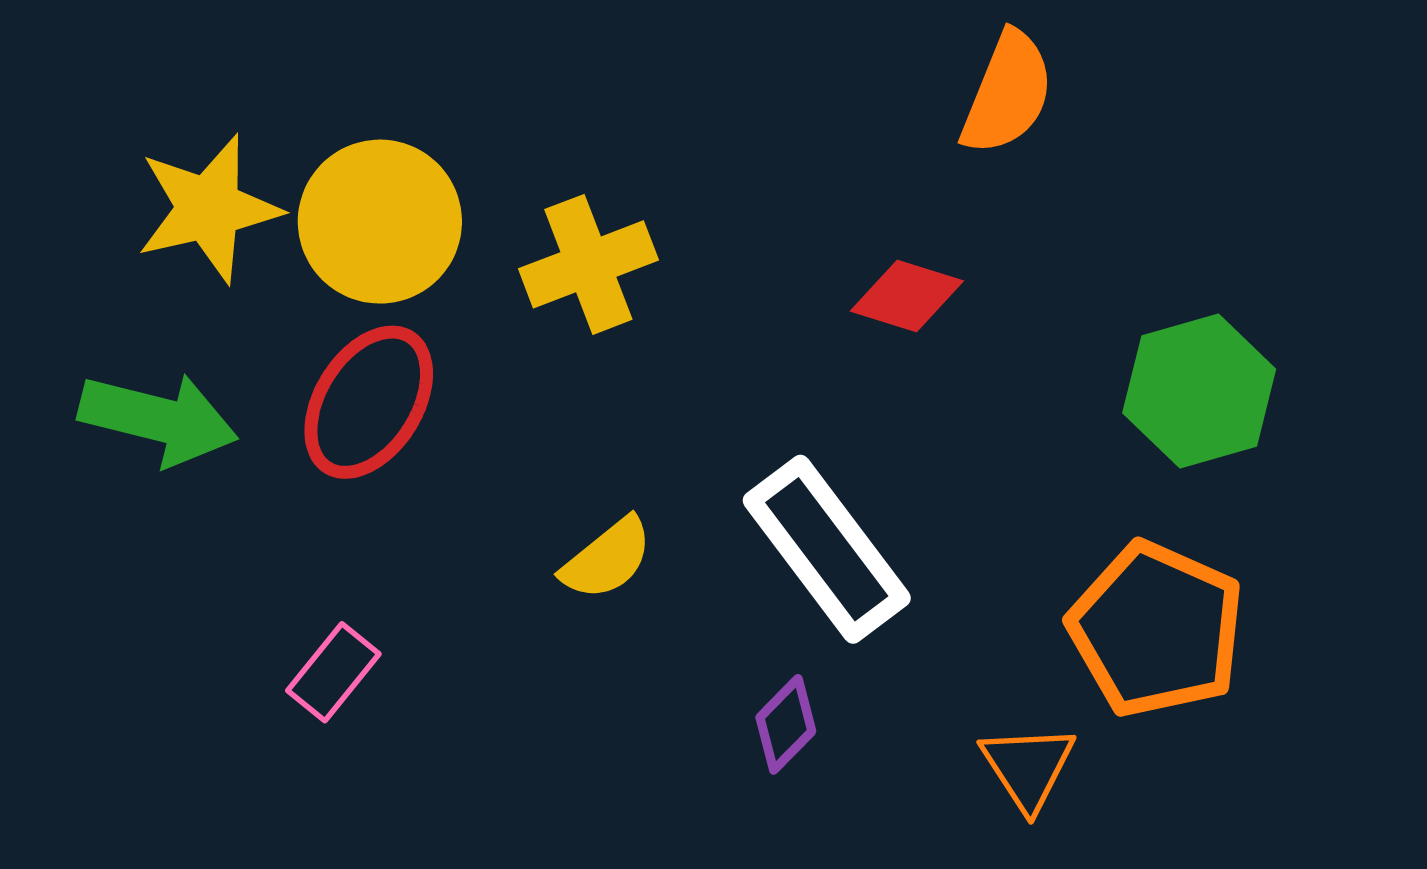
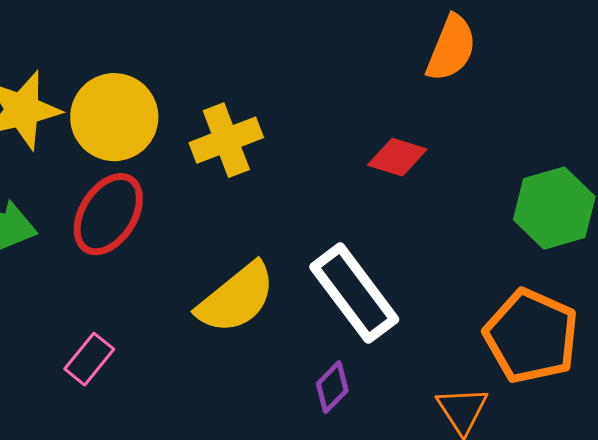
yellow semicircle: (607, 559) -> (236, 298), size x1.6

